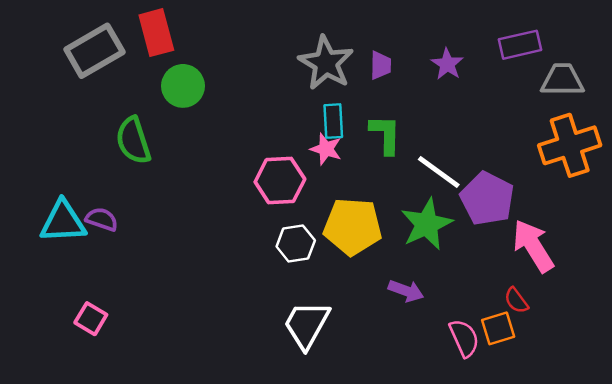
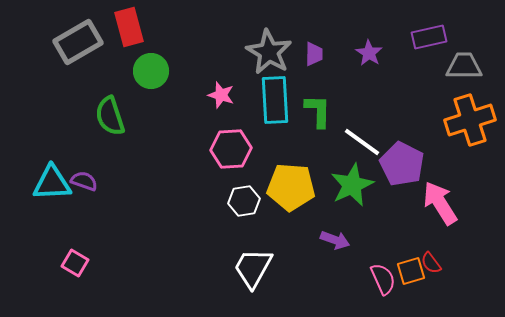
cyan rectangle: (333, 121) -> (275, 100), size x1.6
pink star: (326, 149) -> (221, 95), moved
red semicircle: (516, 300) -> (431, 263), moved

